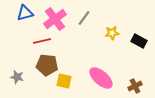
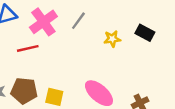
black rectangle: (139, 41) -> (145, 33), moved
brown pentagon: (47, 65) -> (24, 91), moved

